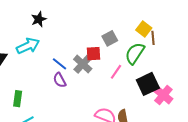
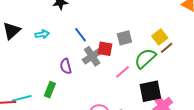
brown line: (153, 38) -> (167, 48), turned 40
cyan arrow: (28, 46) -> (42, 34), moved, size x0.6
blue line: (60, 64) -> (81, 35), moved
green rectangle: (18, 99) -> (50, 90), moved

